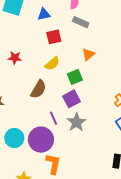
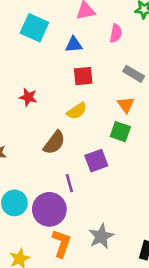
gray rectangle: (81, 22) -> (134, 74), moved
orange triangle: (88, 54) -> (126, 105), turned -32
green square: (75, 77) -> (120, 132), moved, turned 35
gray star: (77, 122) -> (101, 236), moved

